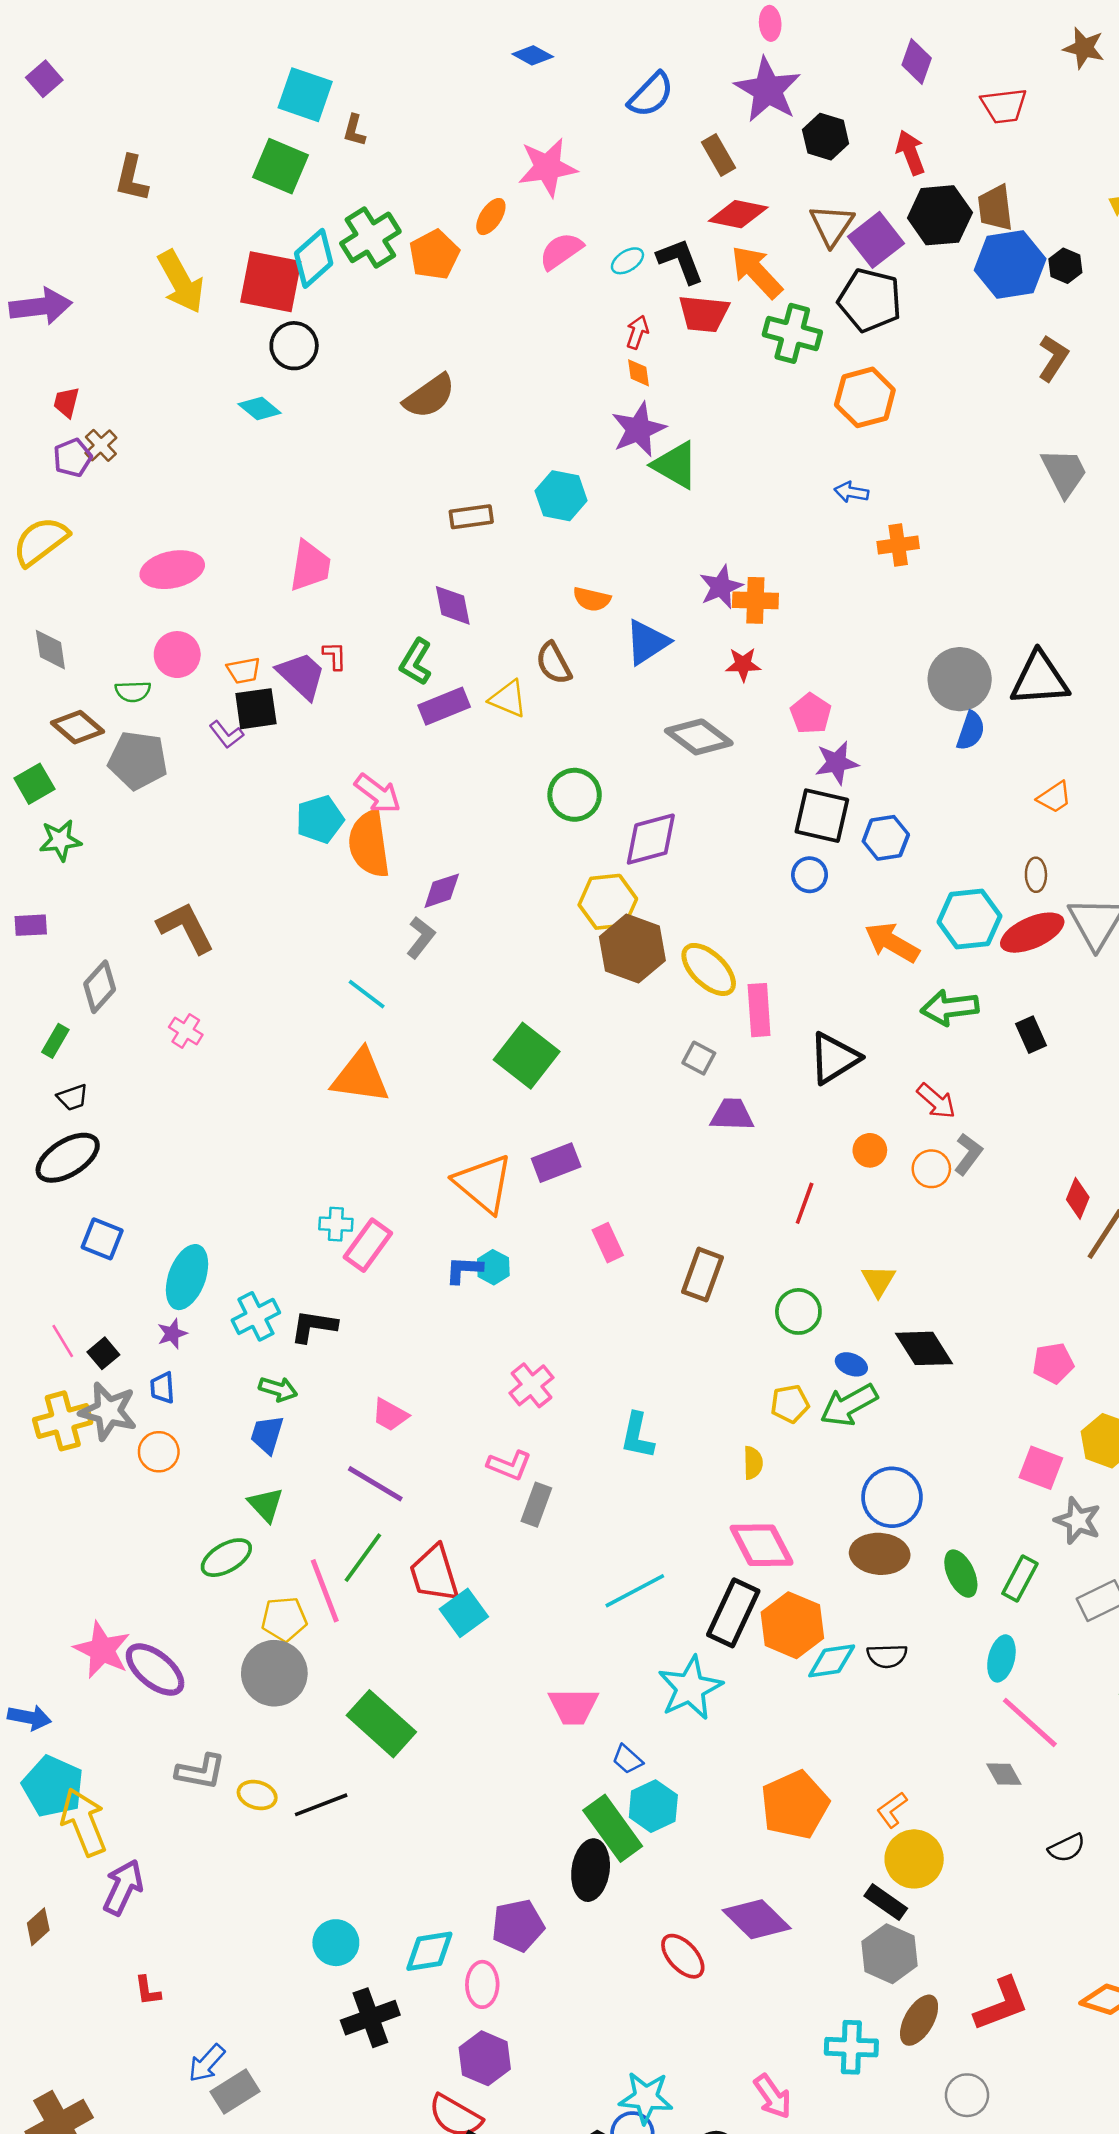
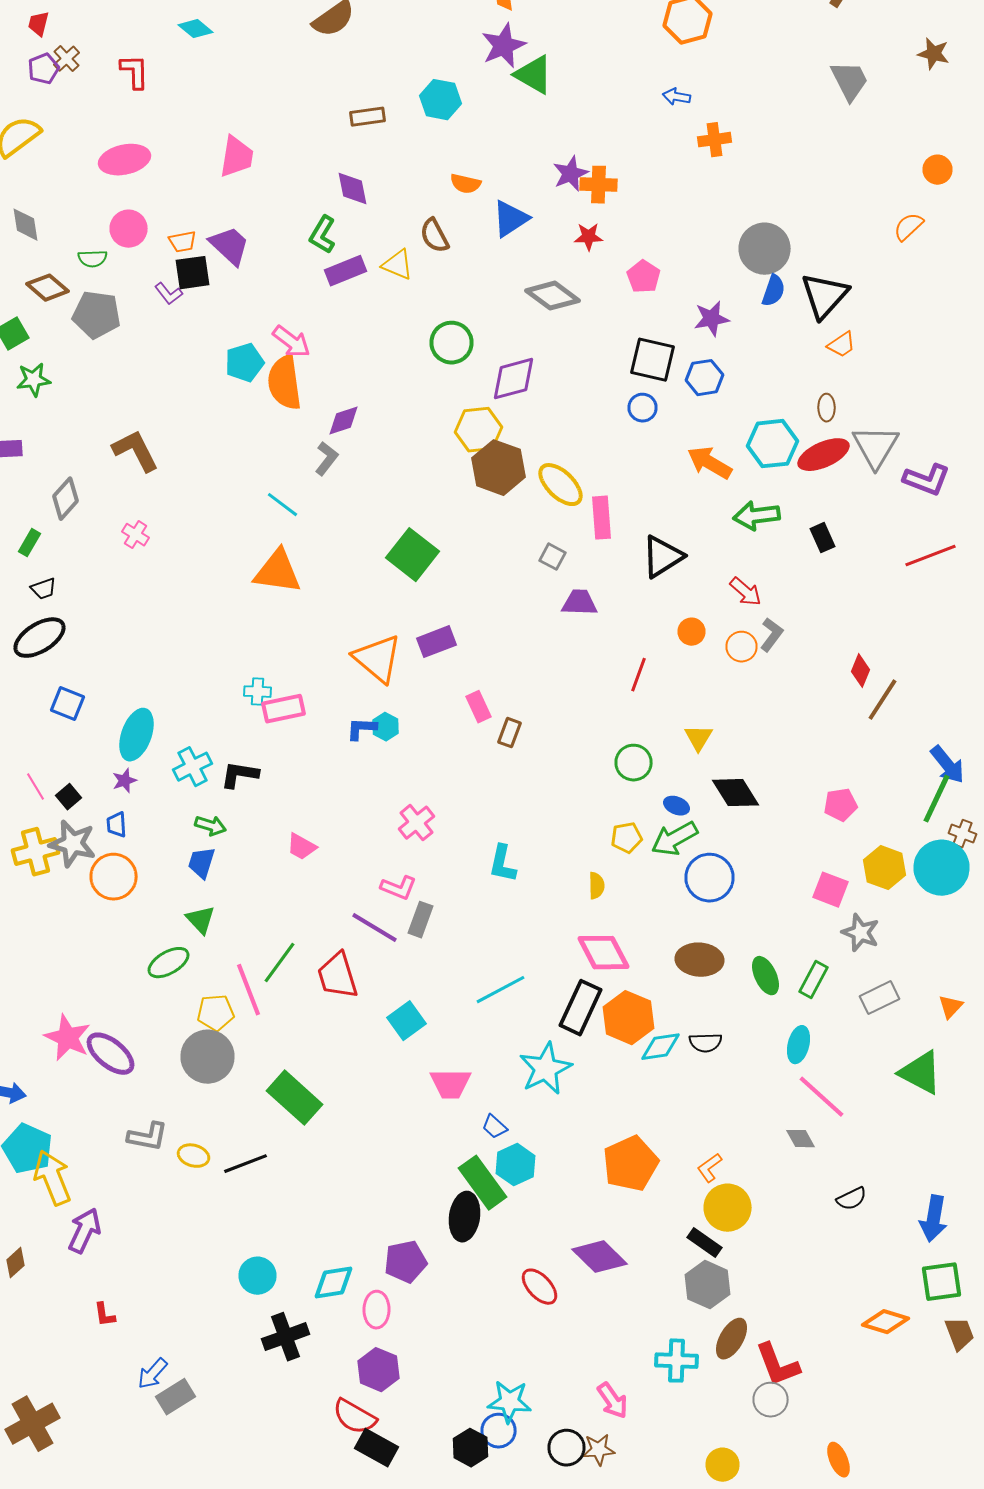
red L-shape: (335, 656) -> (134, 72), moved, size x1.5
black triangle: (1040, 679) -> (824, 296), moved, turned -44
purple star: (837, 763) -> (712, 319), moved
pink rectangle: (368, 1245) -> (284, 709), turned 42
brown rectangle: (702, 1275) -> (510, 733), moved, size x0.7
orange circle: (159, 1452) -> (114, 877), size x1.4
purple line: (375, 1484) -> (374, 928), moved
blue circle: (892, 1497) -> (710, 878), moved
cyan square: (464, 1613) -> (406, 1021), moved
red L-shape: (1001, 2004) -> (778, 1365), moved, turned 90

